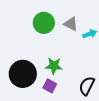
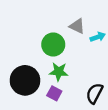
green circle: (44, 23) -> (53, 45), moved

